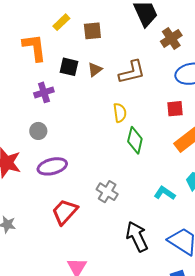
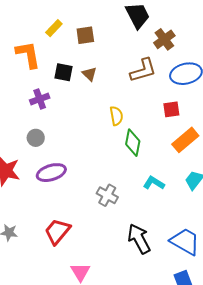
brown triangle: (95, 70) -> (89, 74), turned -35
brown L-shape: (132, 72) -> (143, 70), moved
cyan L-shape: (165, 193) -> (154, 183), moved
red trapezoid: (65, 212) -> (57, 231), moved

